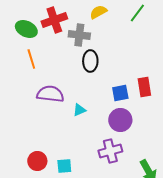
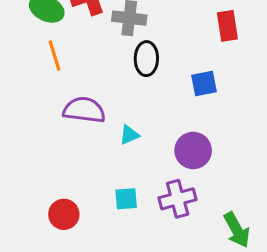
red rectangle: (144, 87) -> (227, 26), moved
blue square: (120, 93) -> (204, 84), moved
cyan square: (64, 166) -> (126, 199), moved

